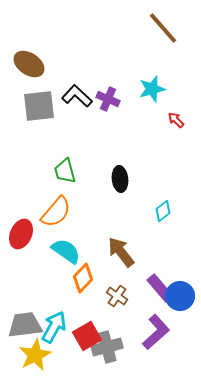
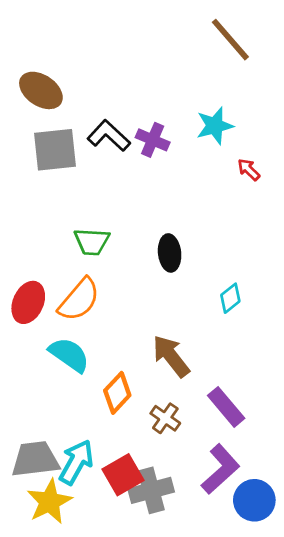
green trapezoid: (65, 171) -> (92, 242), turned -72
red ellipse: (21, 234) -> (28, 302), moved
cyan semicircle: (66, 251) -> (69, 355), moved
blue circle: (180, 296) -> (254, 500), moved

